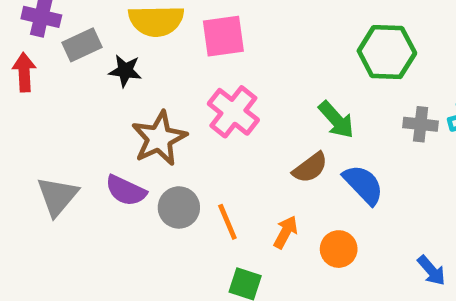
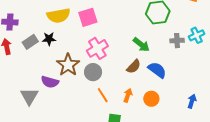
gray rectangle: (82, 45) -> (30, 42), moved
pink cross: (233, 112) -> (97, 48), turned 30
purple semicircle: (126, 191) -> (50, 82), moved
gray circle: (179, 207) -> (93, 72), moved
blue arrow: (431, 270) -> (192, 101), turned -112

